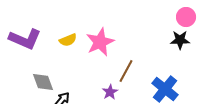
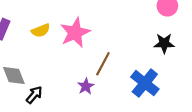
black star: (180, 40) -> (164, 43), moved

